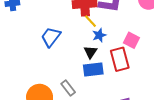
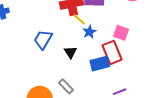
black triangle: (91, 52) -> (70, 52), moved
blue rectangle: (93, 70) -> (100, 64), moved

